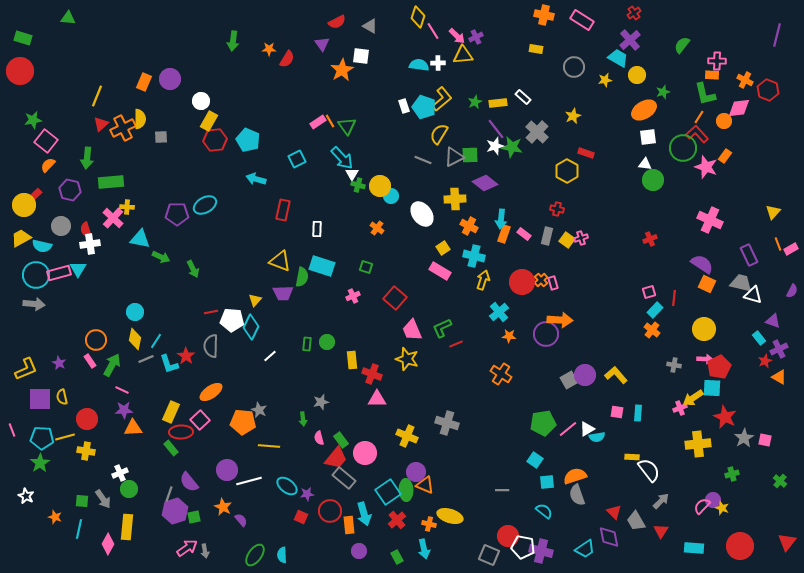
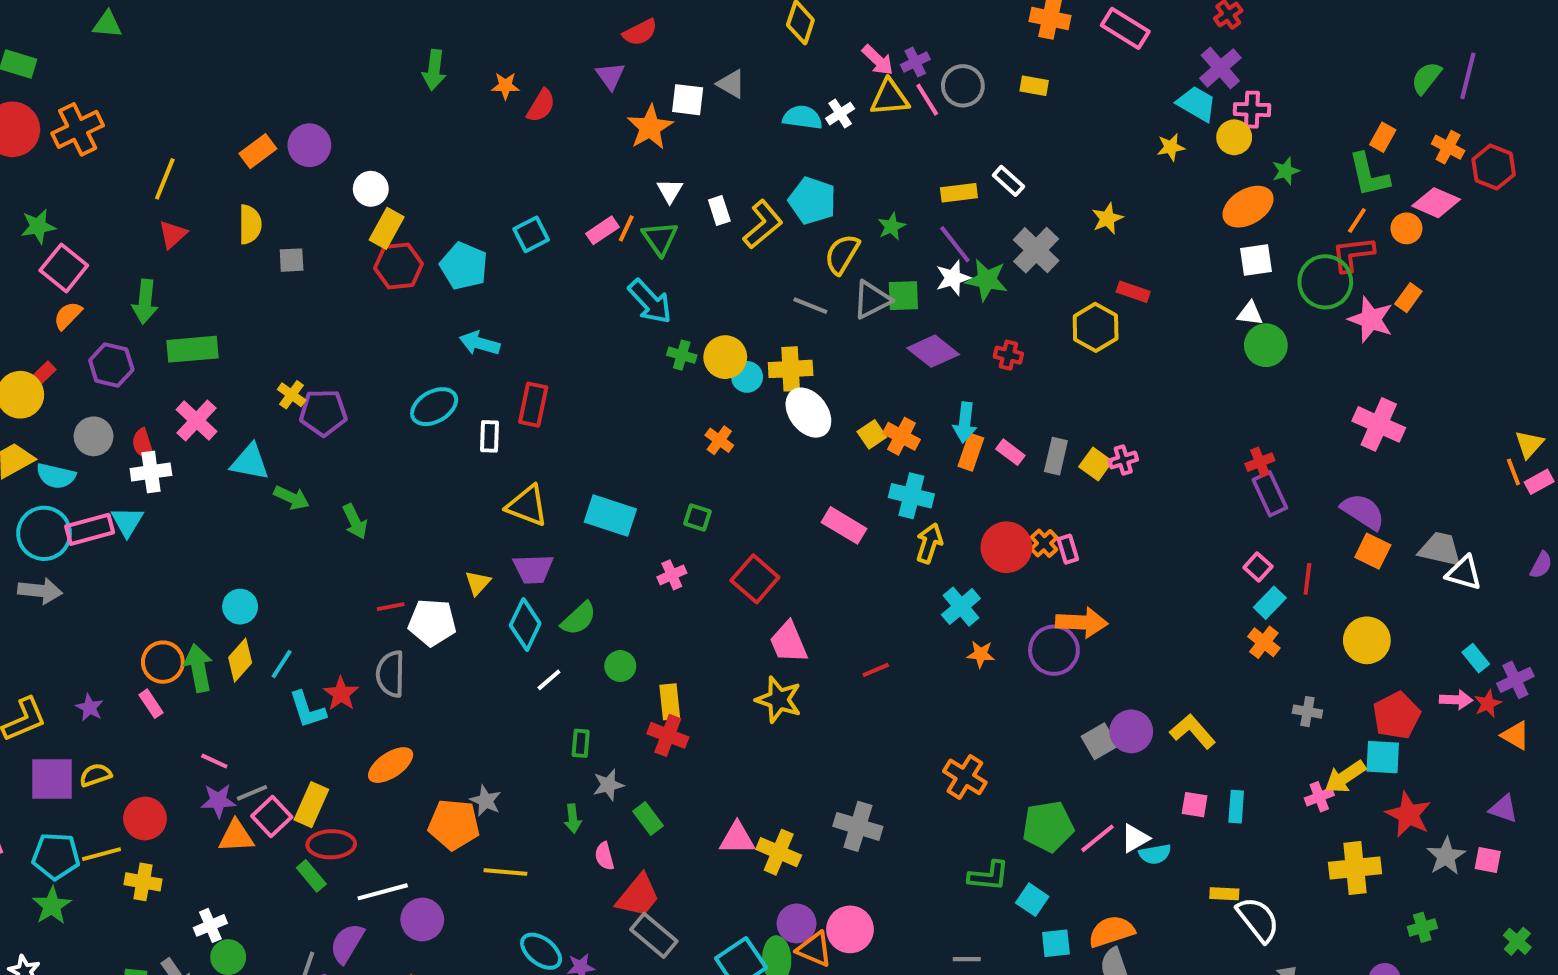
gray triangle: (370, 26) -> (731, 84), moved
pink line: (433, 31) -> (927, 100), moved
purple line: (777, 35) -> (1468, 76), moved
green semicircle: (682, 45) -> (1426, 78), moved
pink cross: (717, 61) -> (1252, 110), moved
white cross: (438, 63) -> (840, 114), turned -32
gray circle: (574, 67) -> (963, 86), moved
orange rectangle: (712, 75) -> (1383, 137), turned -64
orange rectangle: (144, 82) -> (258, 151), turned 30
yellow L-shape: (442, 99) -> (763, 224), moved
green star: (475, 102) -> (892, 226), moved
white rectangle: (404, 106) -> (719, 211), moved
pink diamond: (739, 108) -> (1436, 203), turned 30
orange line: (330, 121) -> (626, 228), turned 56
orange cross: (123, 128) -> (78, 129), moved
red L-shape: (697, 134) -> (1353, 254), turned -55
cyan square: (297, 159) -> (531, 234), moved
white triangle: (352, 174) -> (670, 191), moved
yellow cross: (455, 199) -> (791, 369), moved
cyan ellipse: (205, 205) -> (434, 407), moved
yellow cross: (127, 207) -> (292, 395), moved, turned 32
red cross: (557, 209) -> (1008, 355), moved
yellow triangle: (773, 212) -> (1529, 444), moved
white rectangle: (317, 229) -> (490, 436), moved
yellow square: (443, 248) -> (872, 434), moved
purple rectangle: (749, 255) -> (1270, 494), moved
green semicircle: (302, 277) -> (579, 618), moved, turned 36
pink square: (649, 292) -> (1258, 567), turned -32
purple triangle: (773, 321) -> (1503, 809), moved
cyan diamond: (251, 327) -> (525, 624), moved
green L-shape: (442, 328) -> (989, 876), moved, turned -150
yellow diamond: (135, 339) -> (240, 660), turned 30
green rectangle: (307, 344) -> (581, 743), moved
white line: (270, 356) -> (549, 680), moved
gray line: (146, 359) -> (252, 793), moved
pink arrow: (705, 359) -> (1456, 700), moved
green arrow: (112, 365) -> (198, 668), moved, turned -40
red cross: (372, 374) -> (668, 735), moved
orange cross: (501, 374) -> (965, 777), moved
yellow semicircle: (62, 397) -> (95, 775), turned 84
pink triangle: (377, 399) -> (737, 838), moved
pink square: (200, 420) -> (272, 817), moved
green rectangle: (341, 440) -> (648, 819), moved
pink circle: (365, 453) -> (850, 929), moved
white line: (249, 481) -> (383, 892), moved
purple semicircle: (189, 482) -> (347, 943), turned 70

